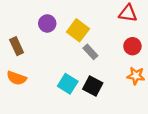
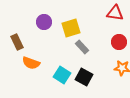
yellow square: (78, 30) -> (71, 28), turned 36
orange semicircle: (17, 78) -> (31, 63), moved

